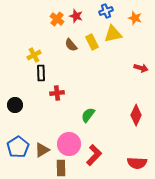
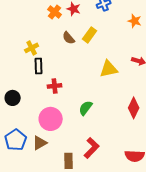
orange star: (135, 18) -> (135, 21), moved
yellow triangle: (113, 34) -> (109, 69), moved
yellow rectangle: (92, 42) -> (90, 35), turned 63
pink circle: (69, 144) -> (51, 119), moved
brown rectangle: (61, 168) -> (69, 161), moved

